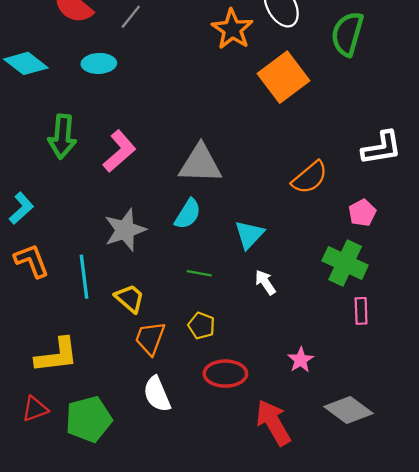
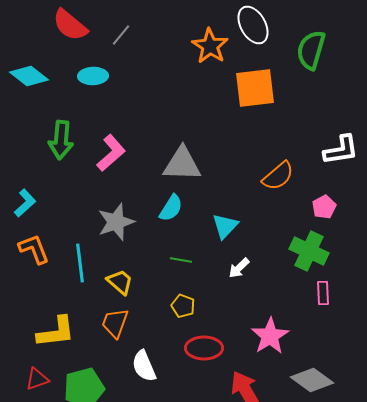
orange square: (284, 77) -> (255, 88), turned 30
white arrow: (265, 282) -> (239, 268), turned -100
orange trapezoid: (150, 338) -> (115, 323), moved
pink star: (301, 360) -> (270, 336), size x1.6

